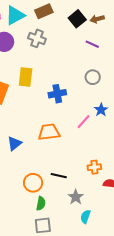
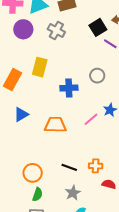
black square: (77, 19) -> (98, 27), moved
gray circle: (93, 77) -> (97, 76), moved
blue triangle: (14, 144) -> (21, 115), moved
black line: (59, 176) -> (69, 167), moved

